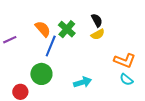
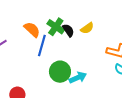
black semicircle: (97, 20) -> (68, 30), moved
green circle: (41, 74) -> (60, 72), moved

